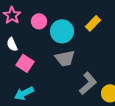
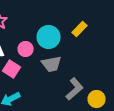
pink circle: (39, 21) -> (26, 49), moved

